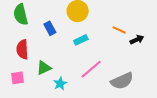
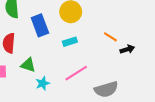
blue rectangle: (50, 28) -> (40, 25), size x1.5
green triangle: (44, 68) -> (28, 65), turned 35

